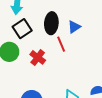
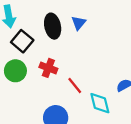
red line: (61, 44) -> (75, 85), moved

